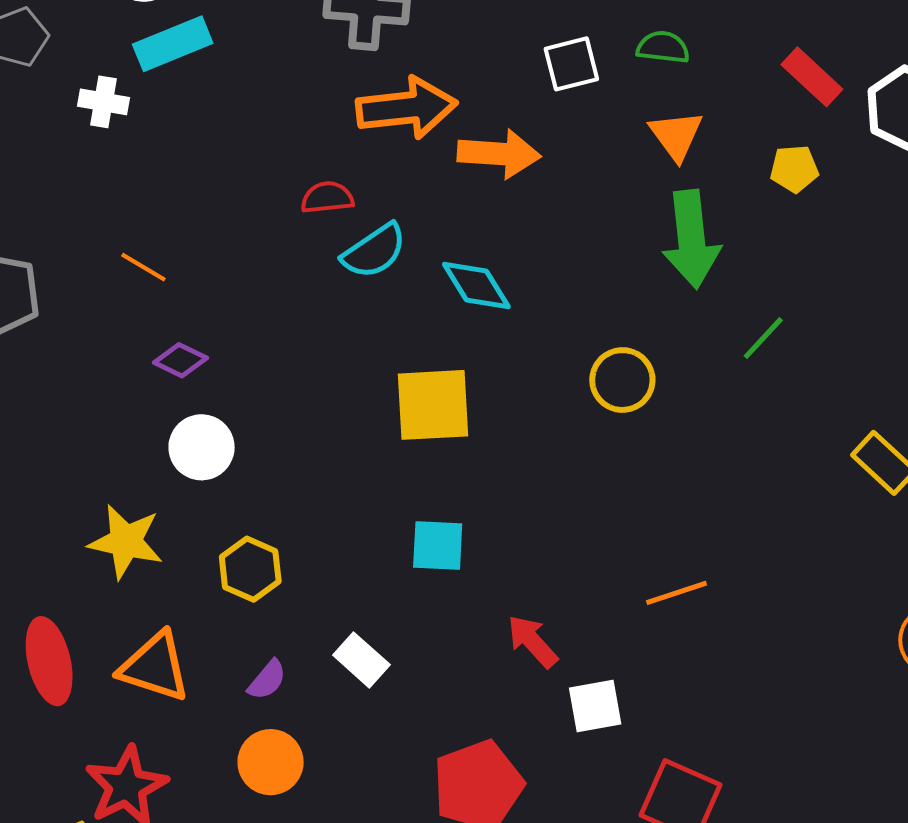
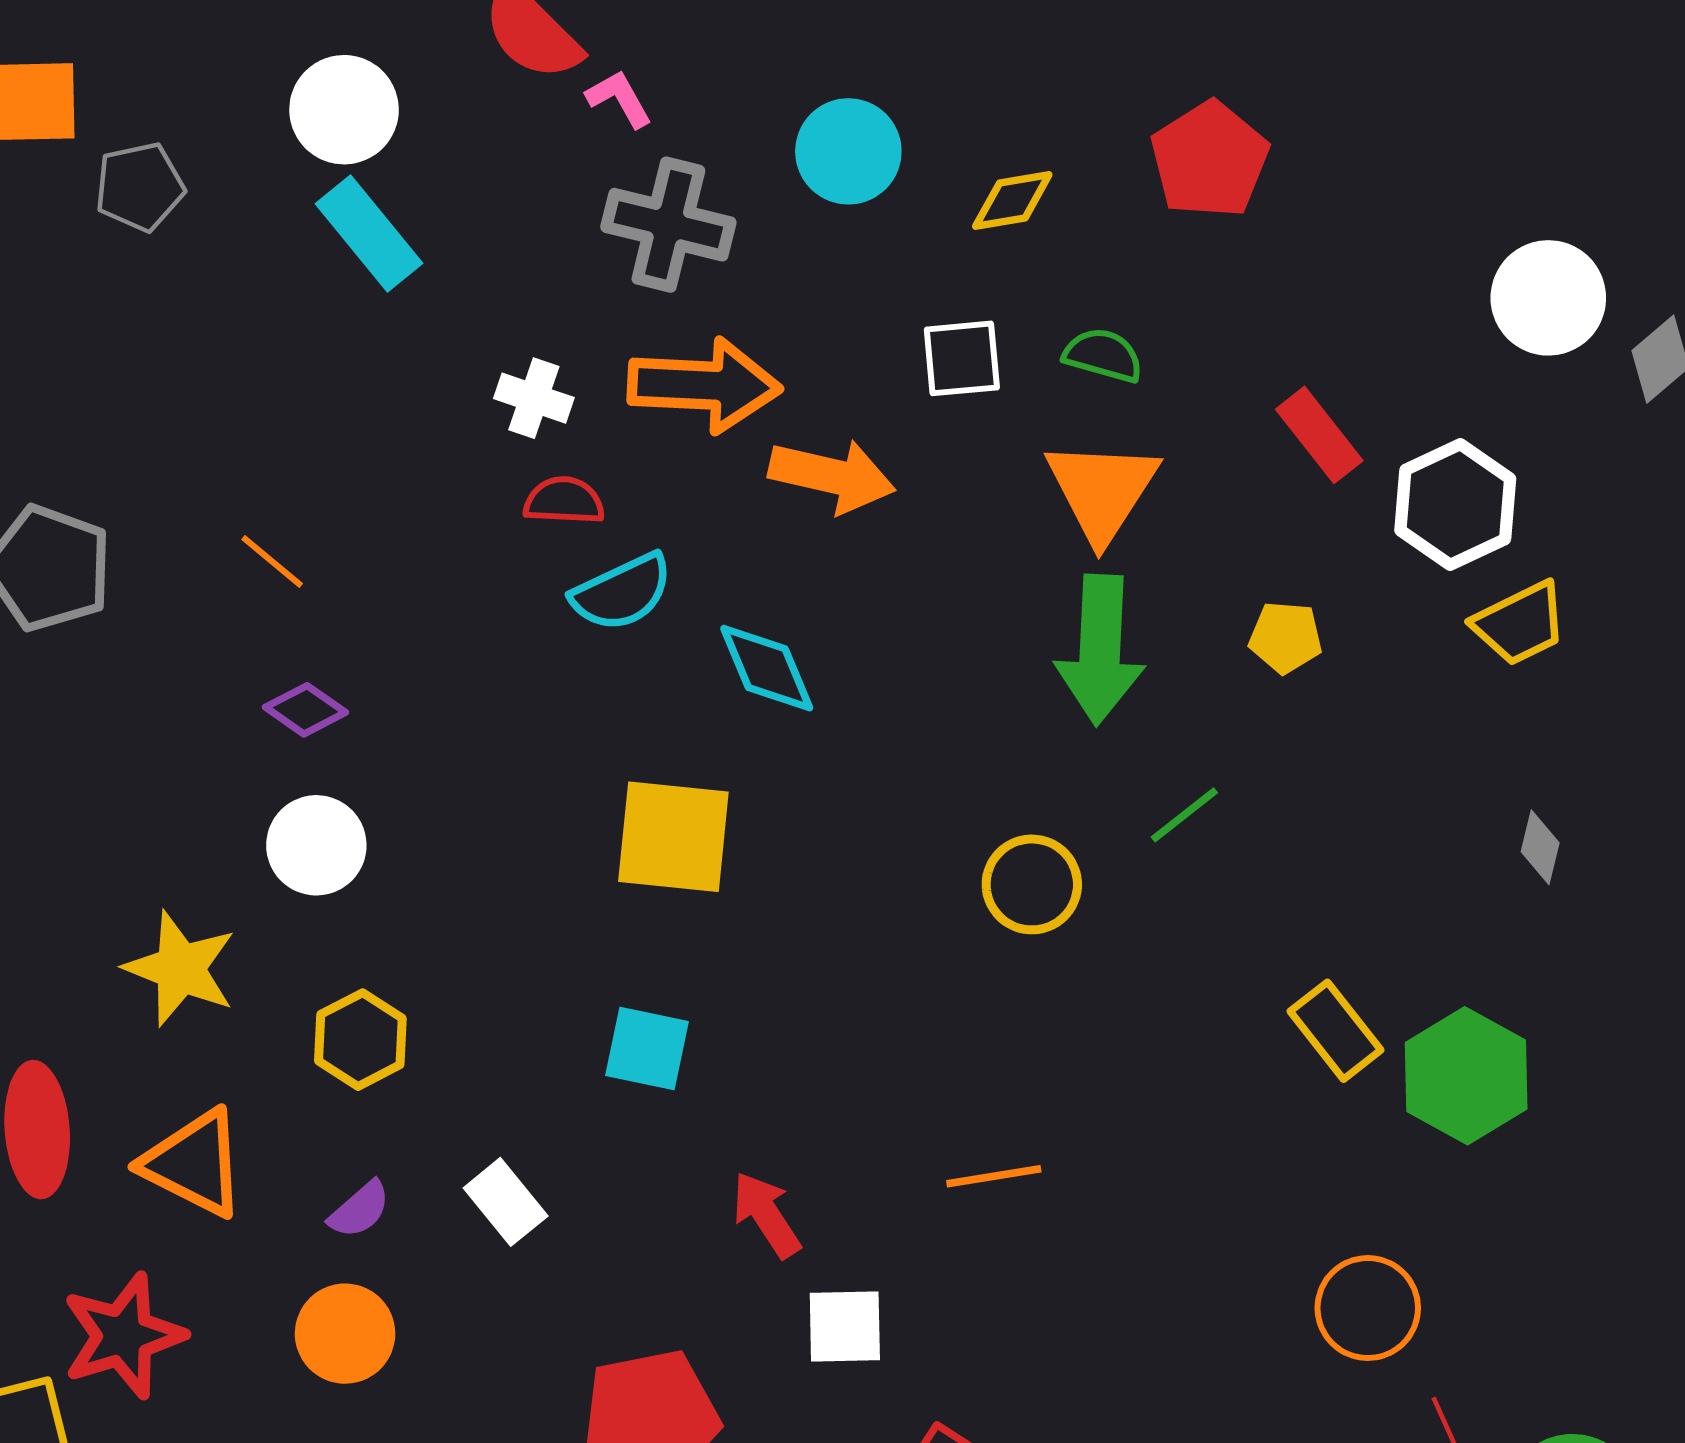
cyan rectangle: (173, 44) -> (369, 233), turned 64
white cross: (103, 102) -> (534, 398), moved
orange triangle: (676, 135) -> (1102, 490), size x1.4
yellow pentagon: (794, 169) -> (1286, 637), moved
yellow circle: (622, 380) -> (1032, 884), moved

